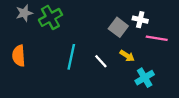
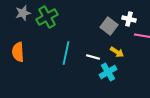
white line: (101, 61) -> (93, 57), turned -32
cyan cross: (145, 78) -> (108, 72), moved

